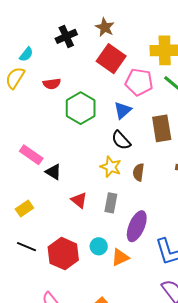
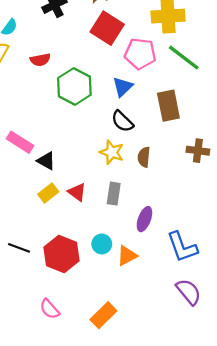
yellow rectangle: (24, 208) -> (48, 193), moved
purple ellipse: (137, 226) -> (144, 219), size x0.7

